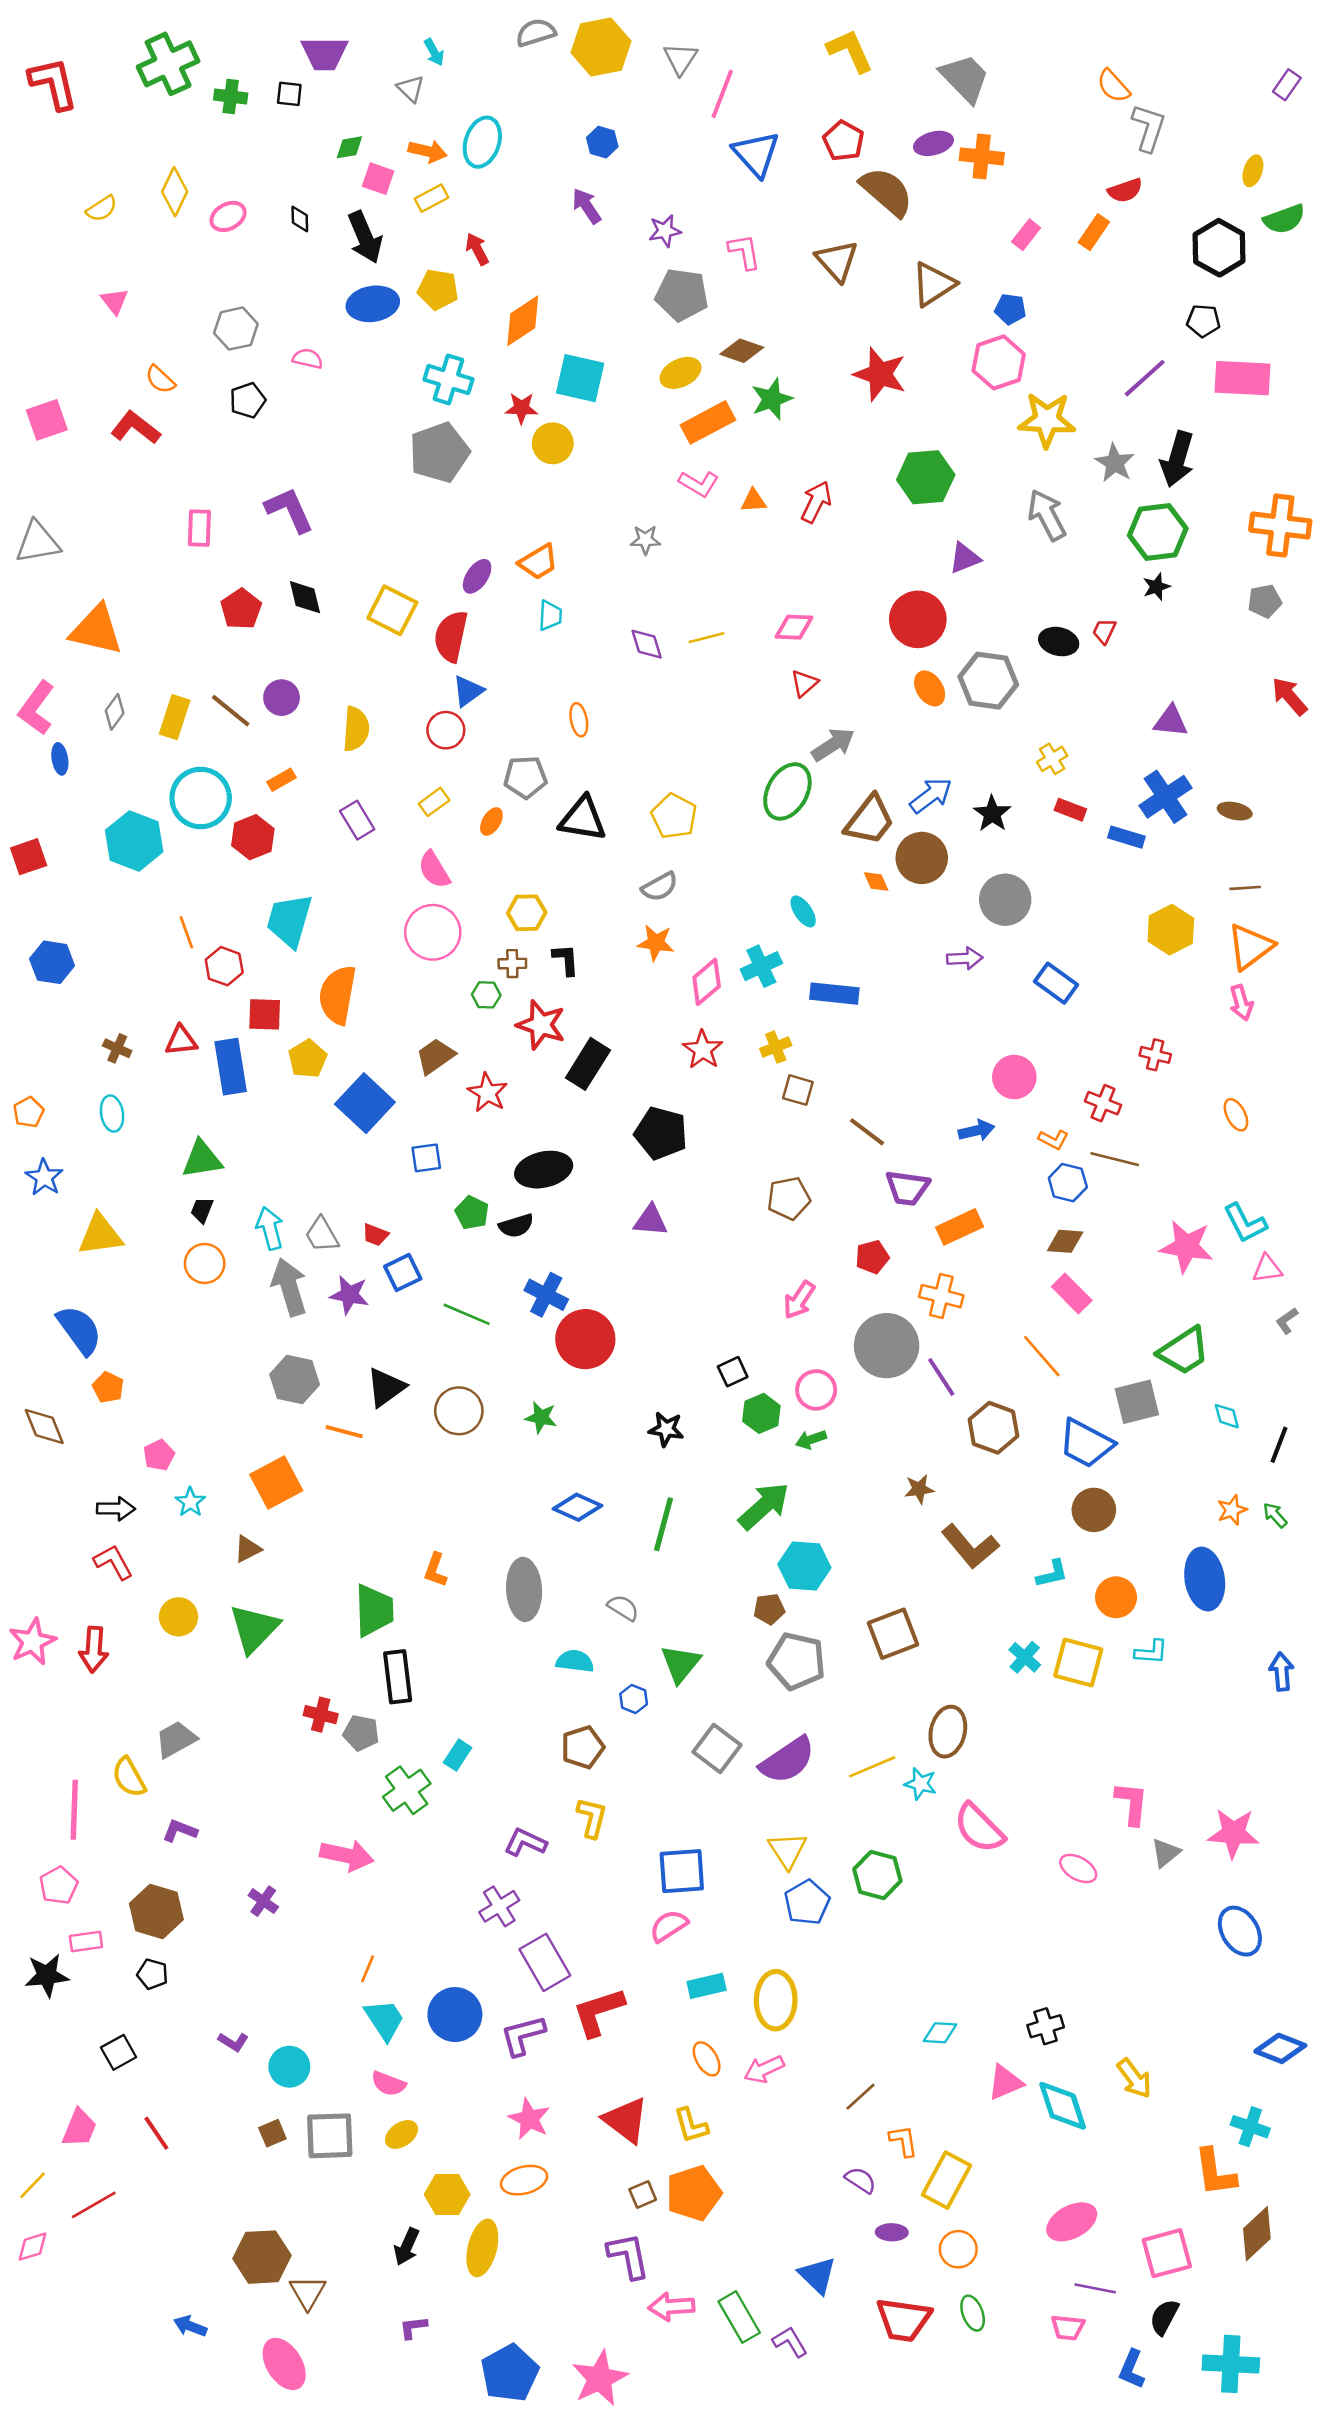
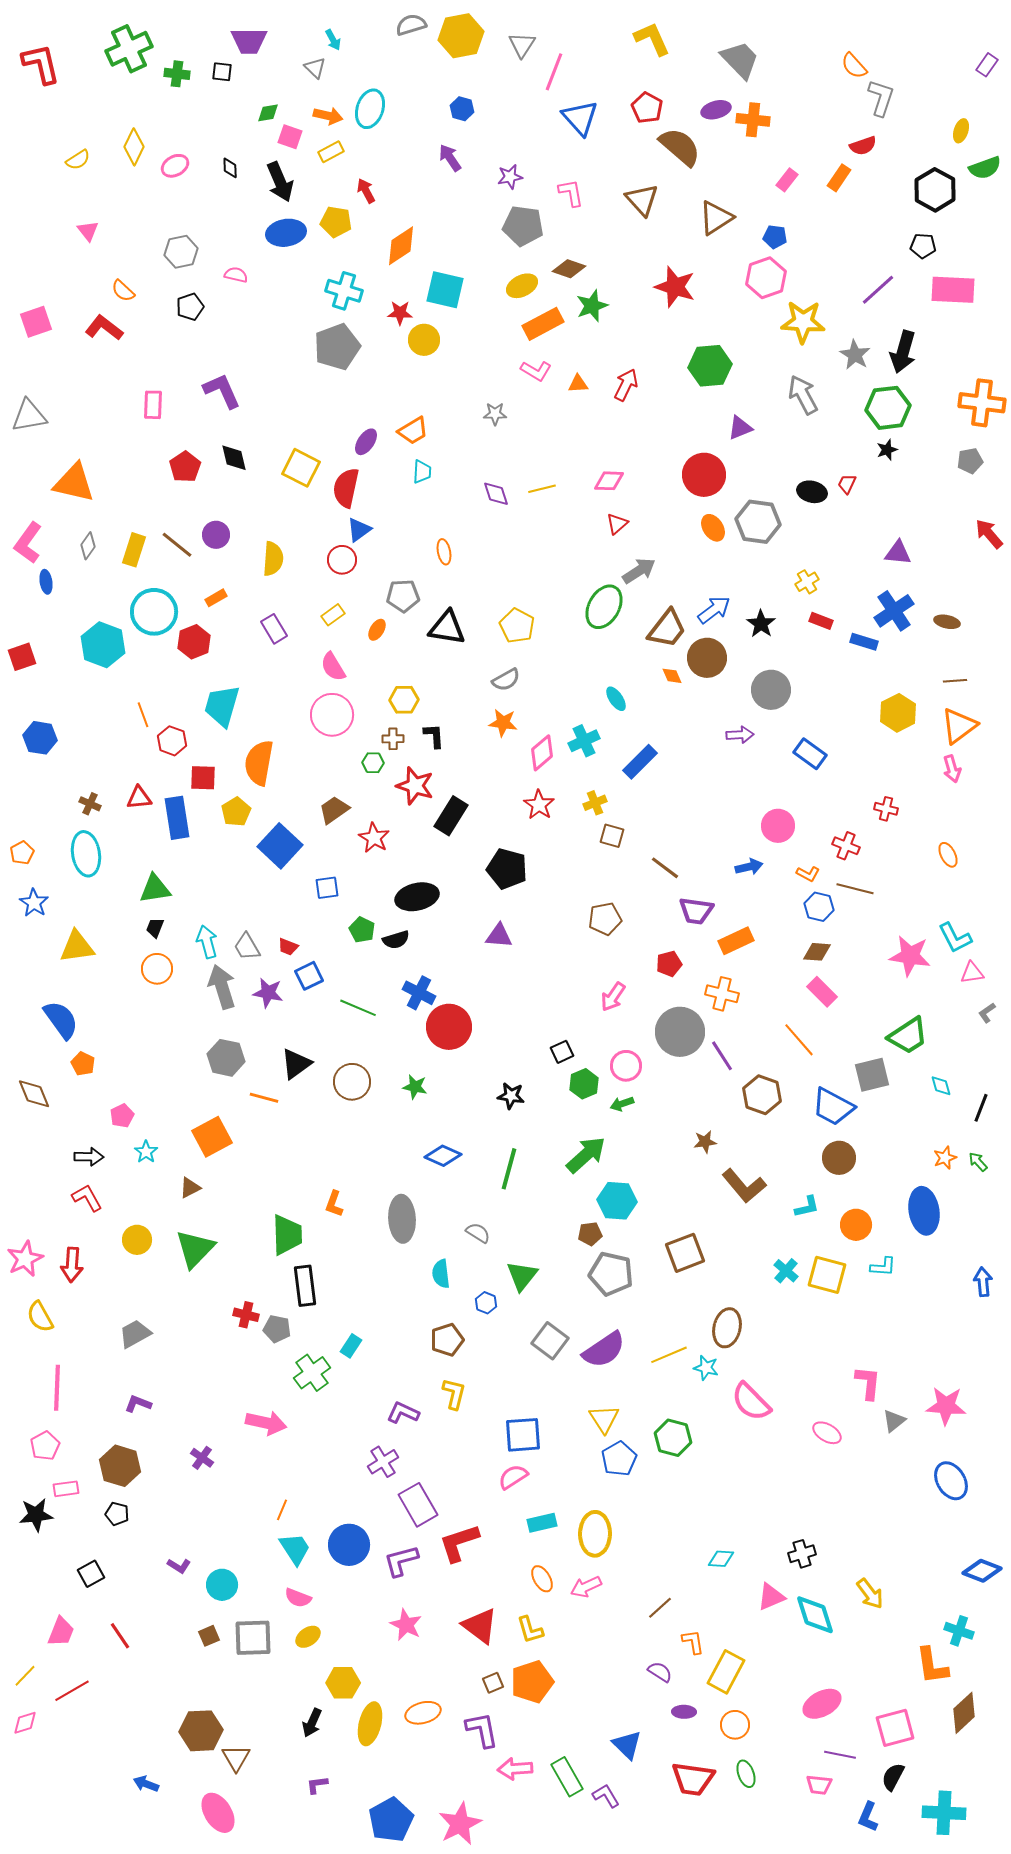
blue rectangle: (834, 994) -> (640, 762), turned -51
cyan ellipse: (112, 1114) -> (86, 854), size x1.6
cyan semicircle: (575, 1661) -> (441, 1274), turned -104
yellow semicircle: (129, 1777) -> (40, 1317), moved
orange ellipse: (524, 2180) -> (423, 1713), moved

